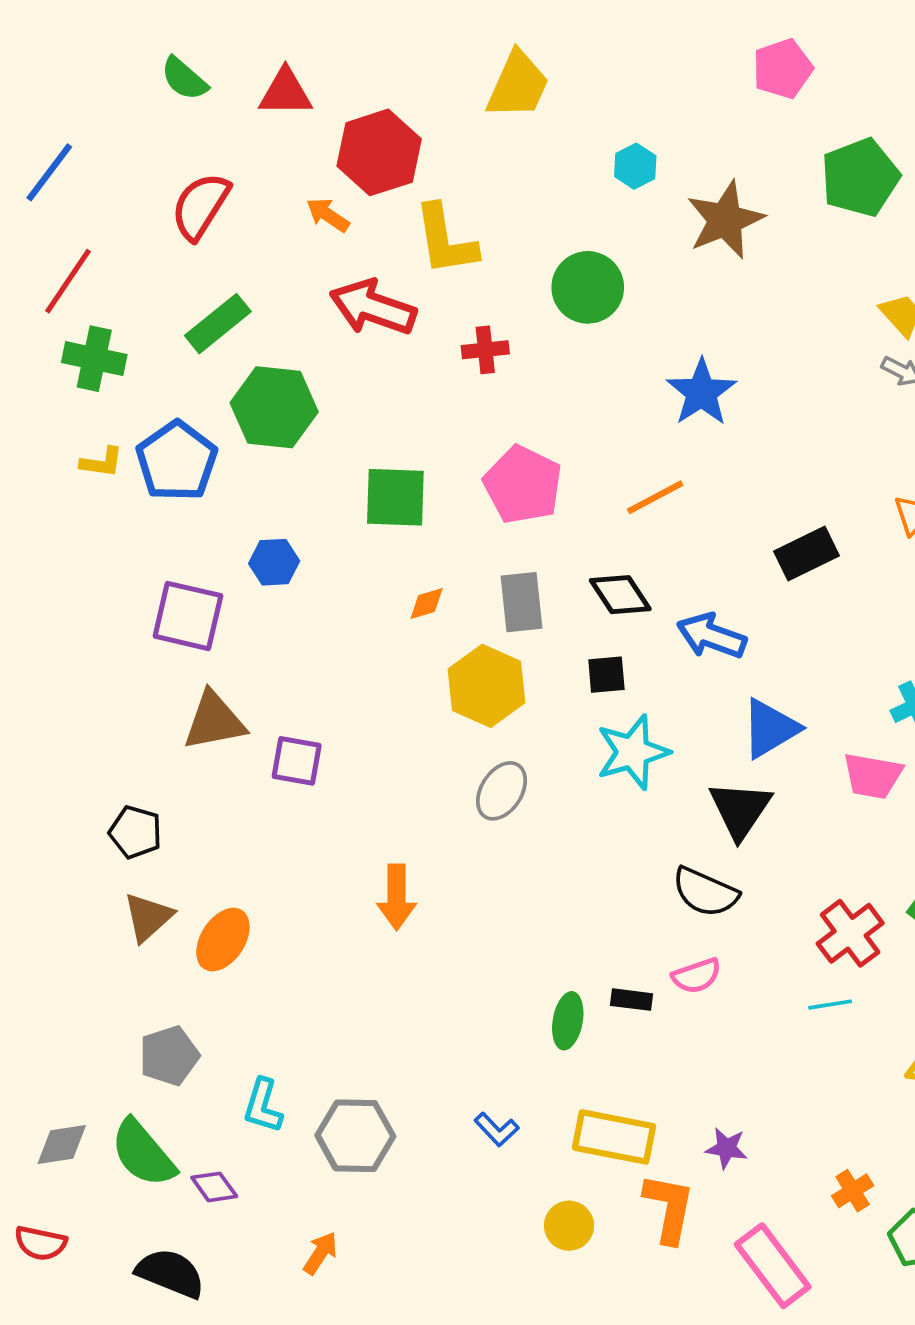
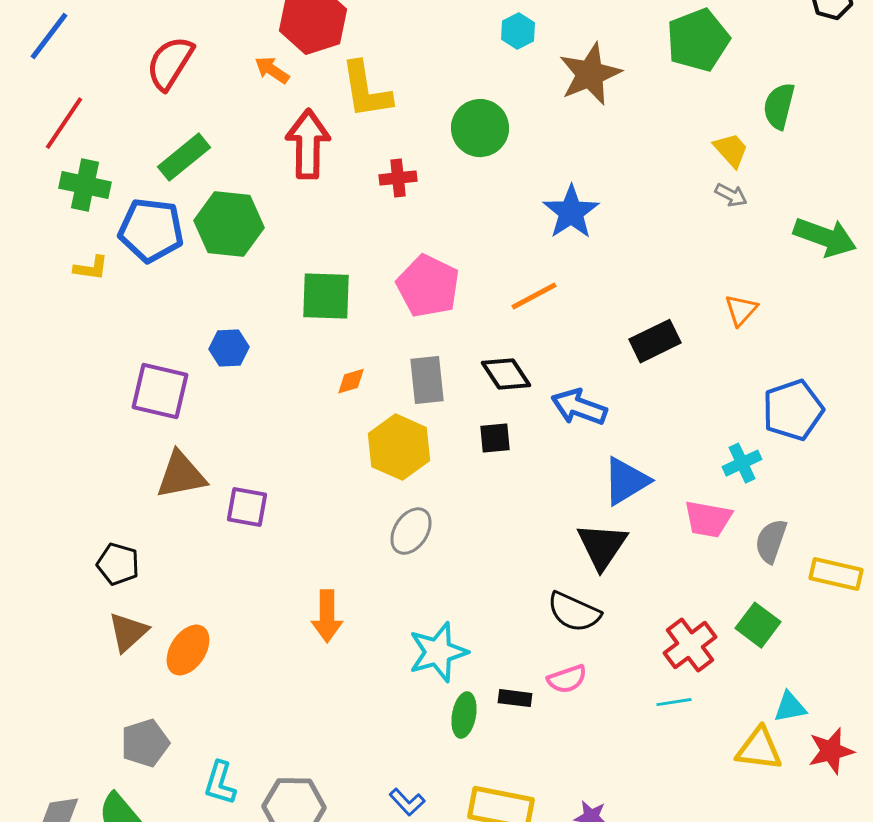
red arrow: (373, 307) -> (308, 144), turned 72
blue pentagon: (177, 461) -> (151, 230), moved, turned -30
cyan star: (633, 752) -> (438, 652), moved

